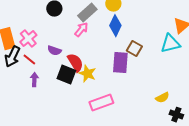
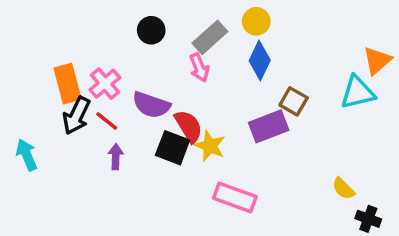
pink arrow: (81, 30) -> (199, 68), turned 119
purple semicircle: (54, 51) -> (151, 105), size x1.5
purple rectangle: (120, 63) -> (269, 126), turned 65
yellow semicircle: (162, 98) -> (343, 189), turned 72
pink rectangle: (101, 103) -> (235, 197), turned 40

